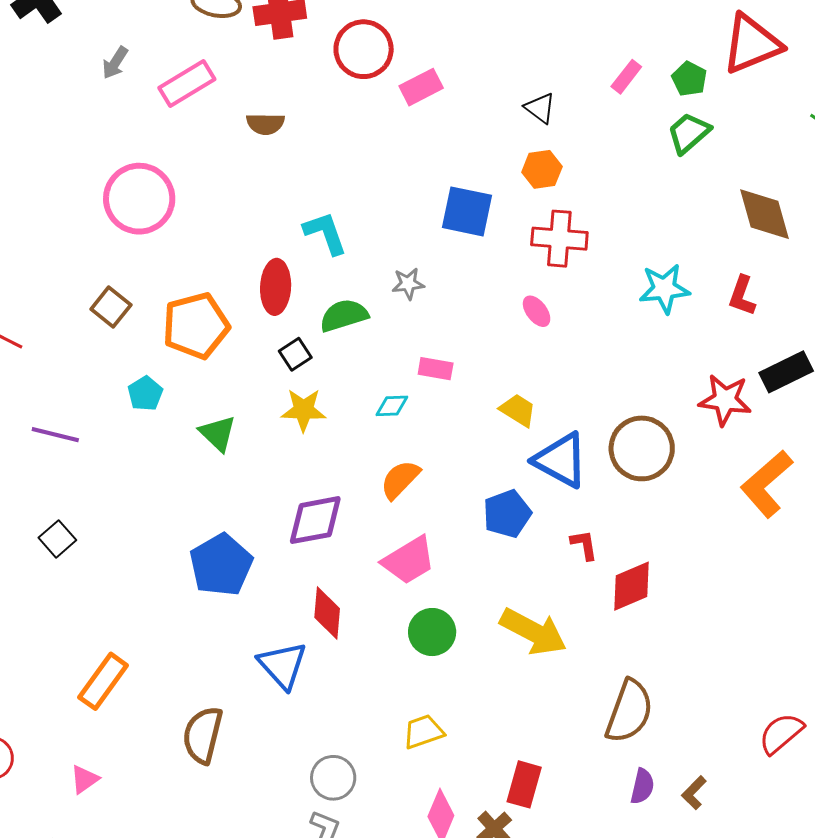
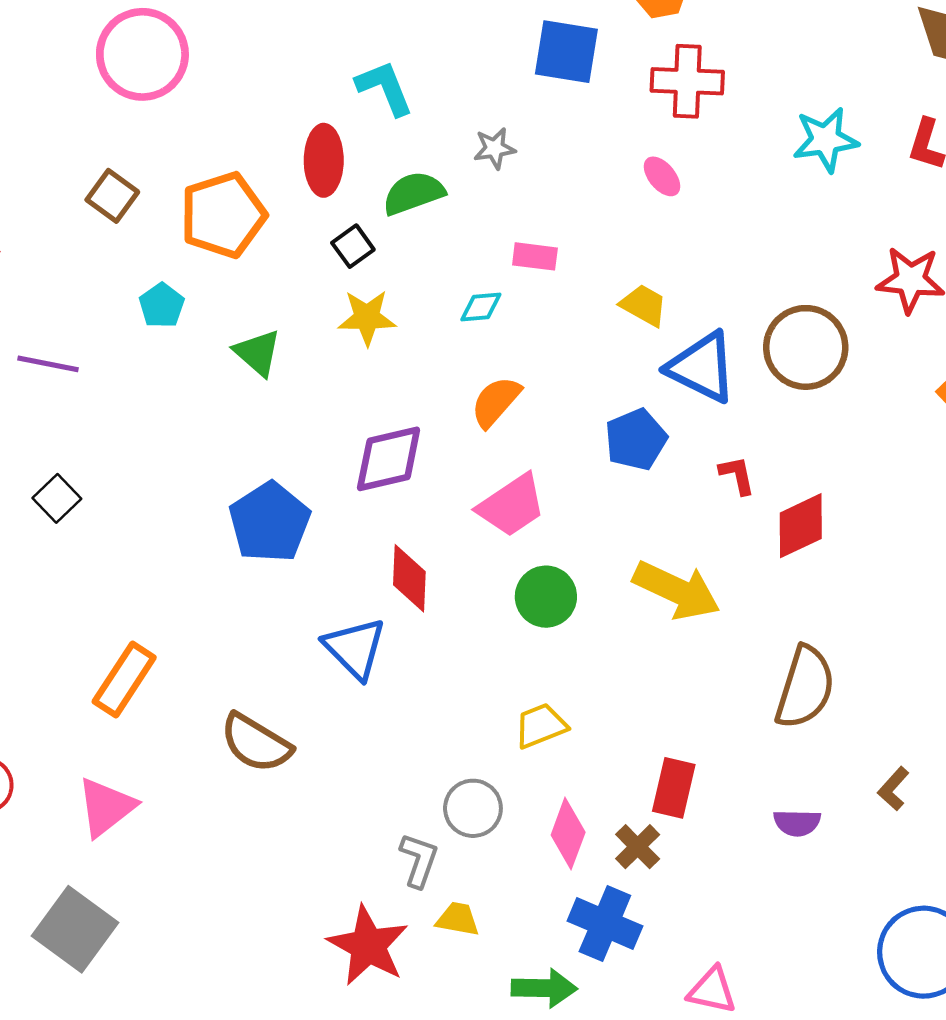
brown semicircle: (203, 735) -> (256, 743), turned -70
gray circle: (333, 778) -> (473, 808), moved
pink triangle: (85, 779) -> (106, 807), size x1.6
purple semicircle: (642, 786) -> (797, 823), moved, turned 81

